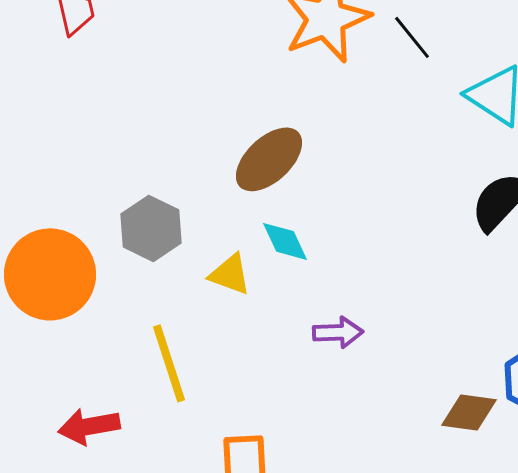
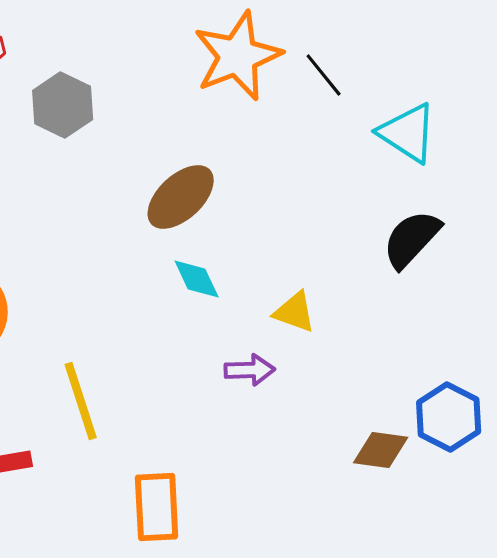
gray hexagon: (151, 228) -> (63, 105), moved
yellow triangle: (230, 274) -> (295, 312), moved

